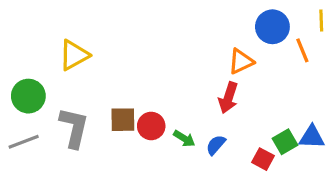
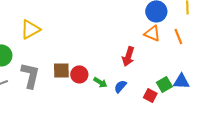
orange line: (302, 50) -> (178, 36), moved
orange triangle: (241, 61) -> (152, 33), moved, turned 48

